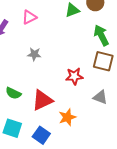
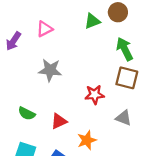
gray star: (34, 54) -> (50, 70), size x1.5
red triangle: (42, 100) -> (59, 121), size x0.7

